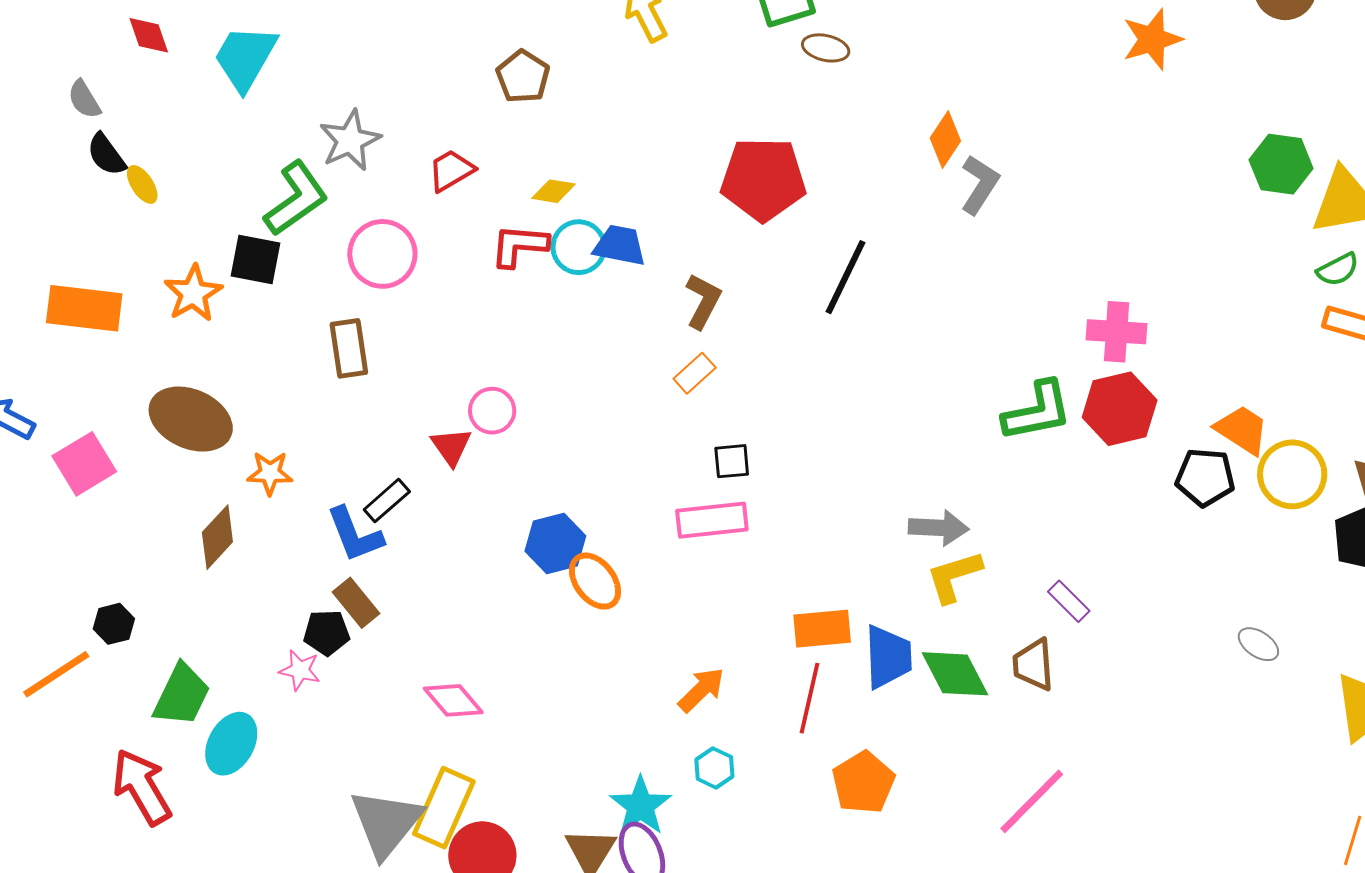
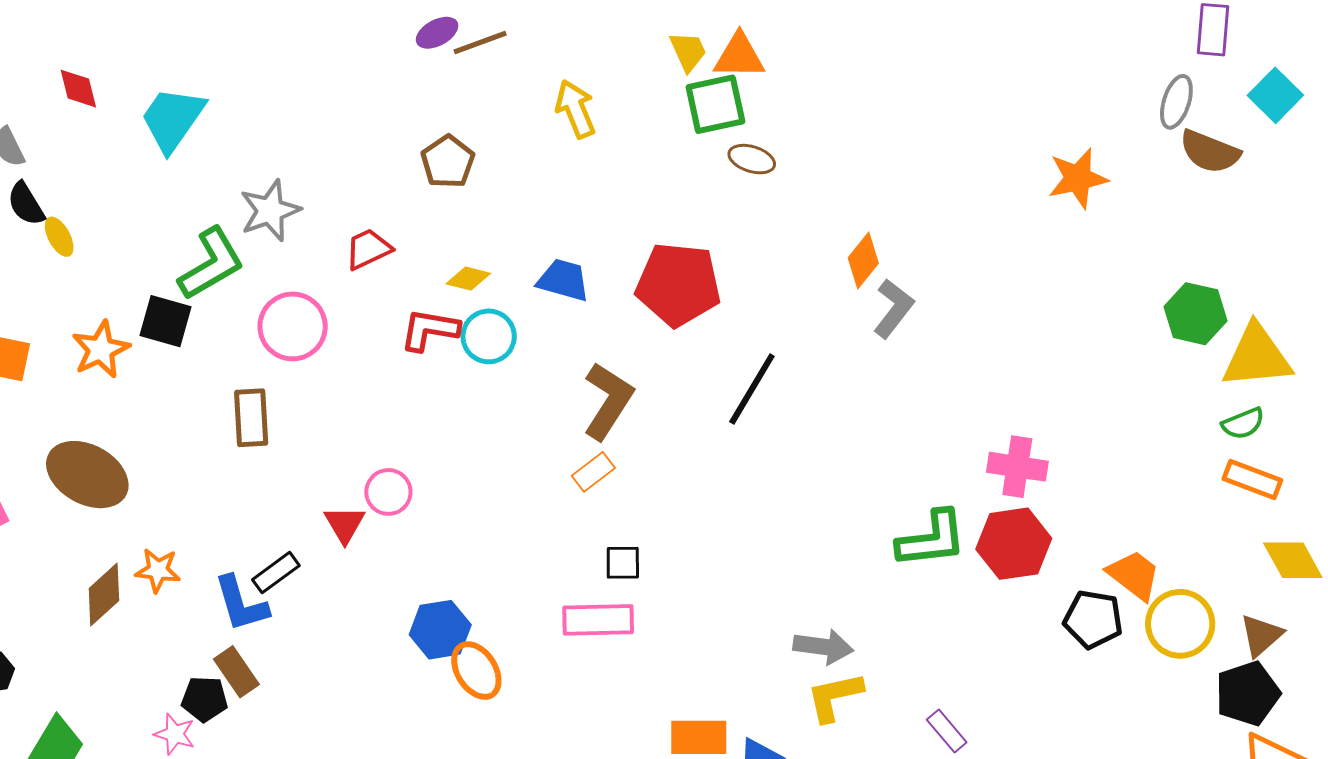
blue trapezoid: (620, 245) -> (563, 280), moved
brown L-shape: (703, 301) -> (608, 401), size x1.4
orange star: (270, 473) -> (158, 570), moved

